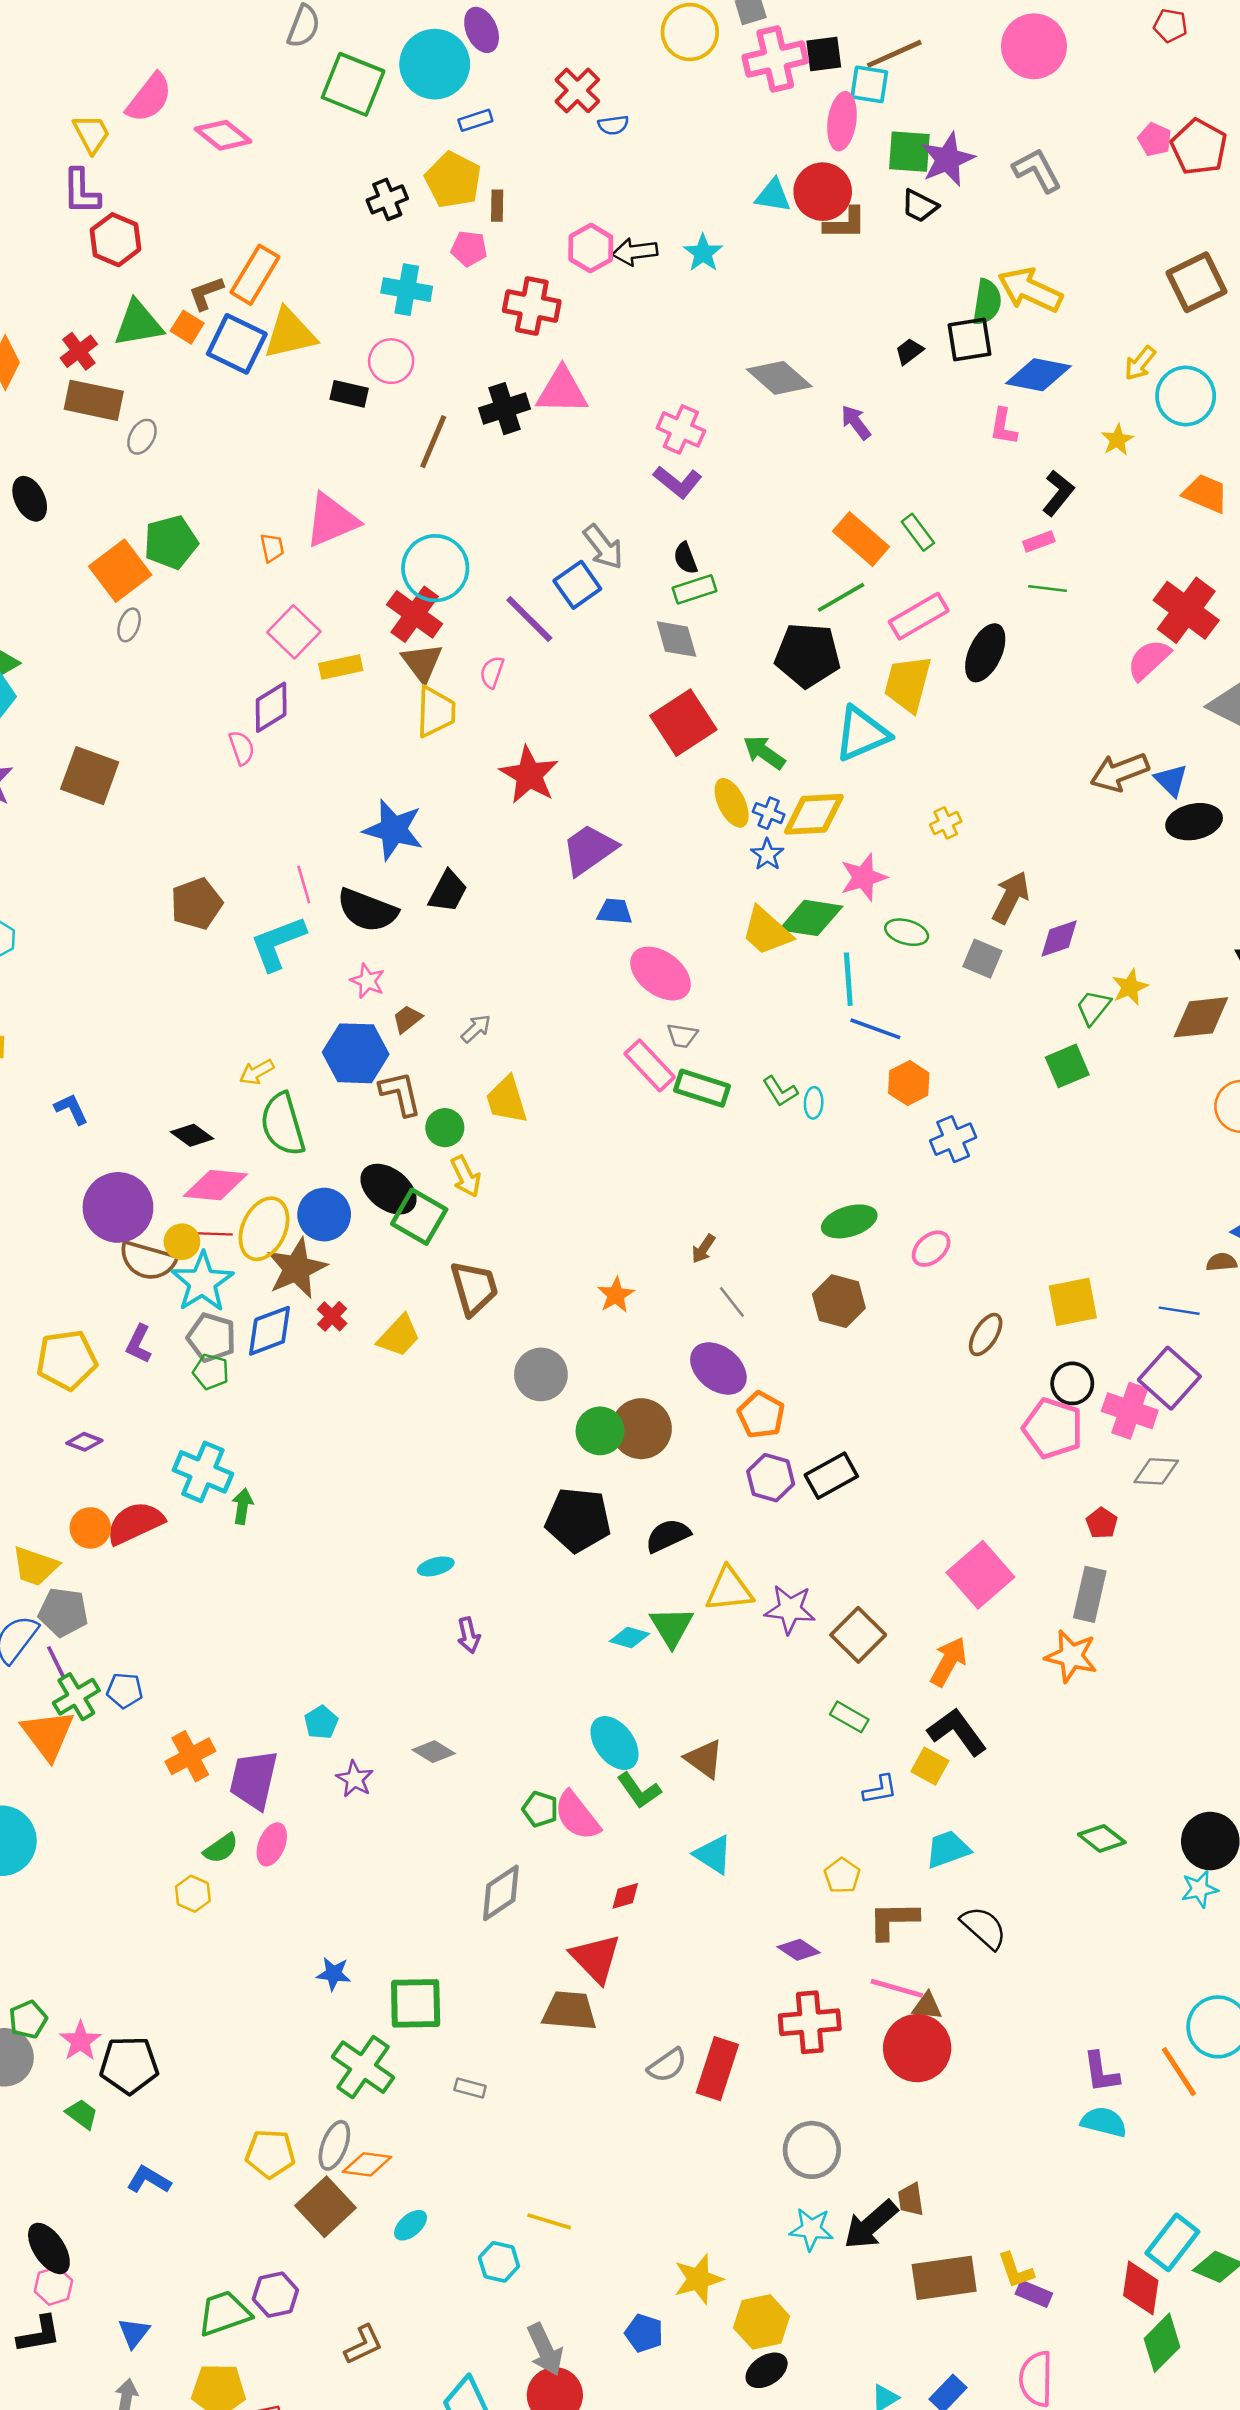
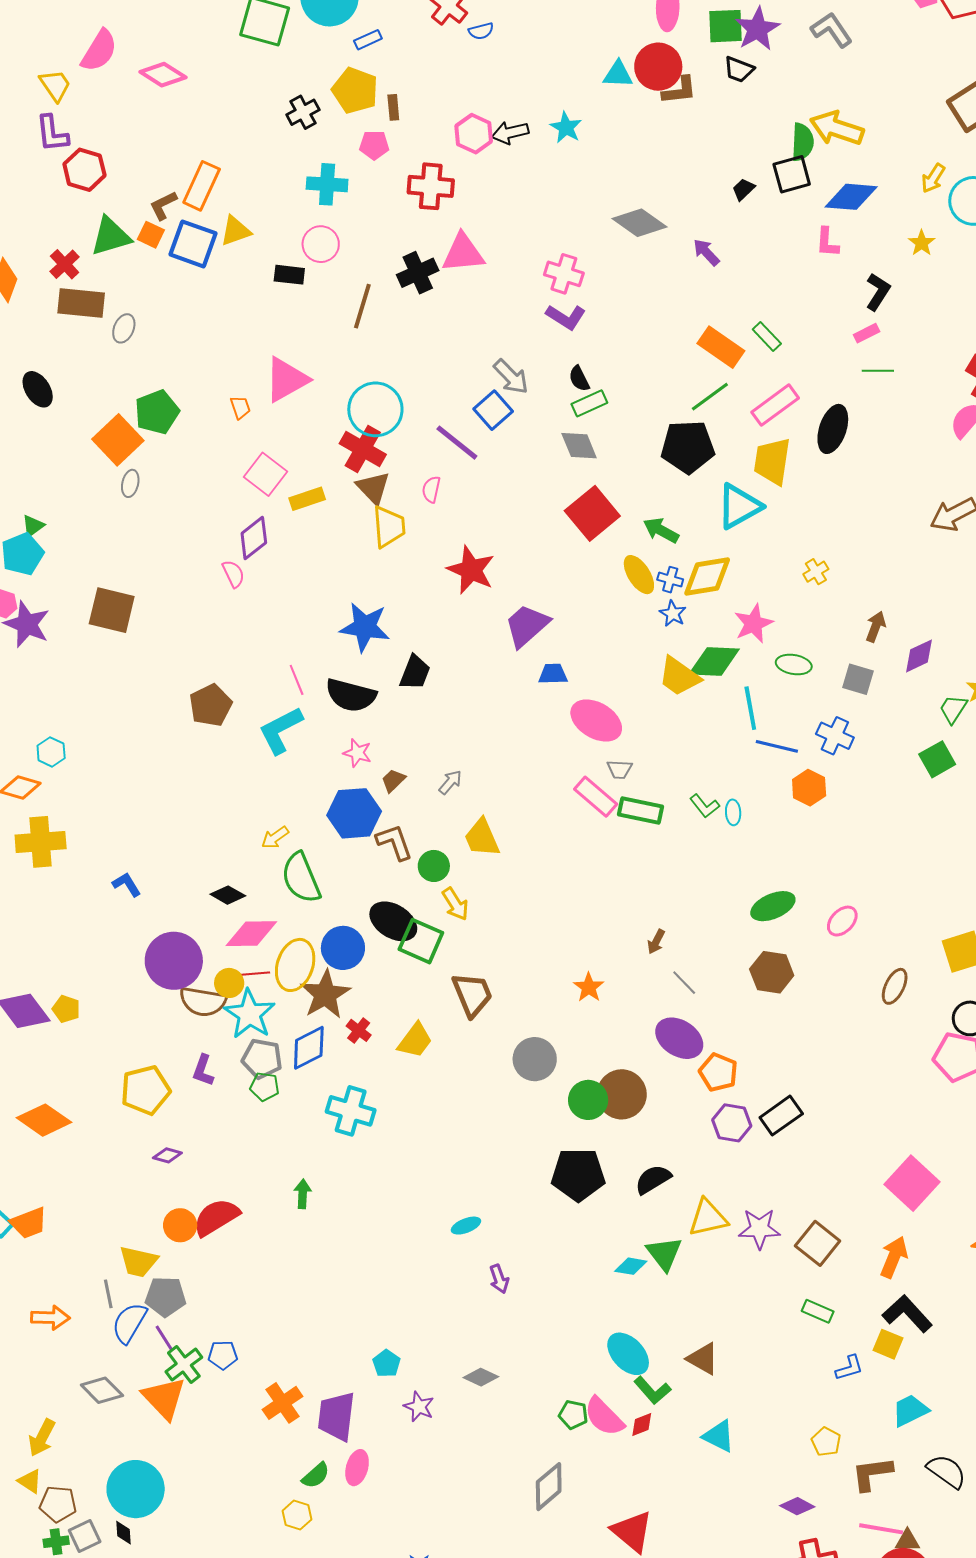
yellow triangle: (290, 334) -> (235, 231), size x0.7
brown arrow: (1011, 897) -> (876, 627), size x0.7
blue cross: (953, 1139) -> (835, 736), moved, turned -36
cyan cross: (203, 1472) -> (351, 1111), moved
red diamond: (625, 1896) -> (642, 1425), moved

